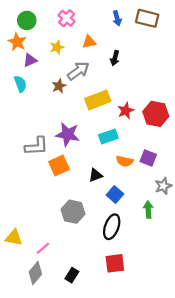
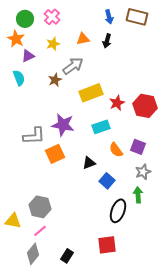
pink cross: (67, 18) -> (52, 17), moved
black arrow: (115, 58) -> (107, 41), moved
orange semicircle: (125, 161) -> (116, 150), turned 42
gray star: (163, 186) -> (143, 172), moved
gray hexagon: (73, 212) -> (40, 207), moved
black ellipse: (112, 227) -> (118, 211), moved

